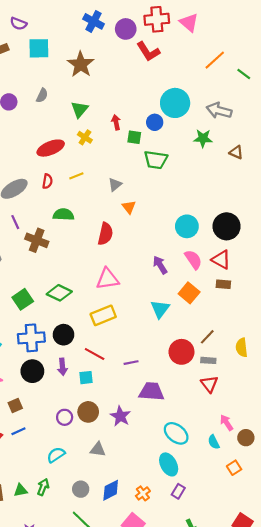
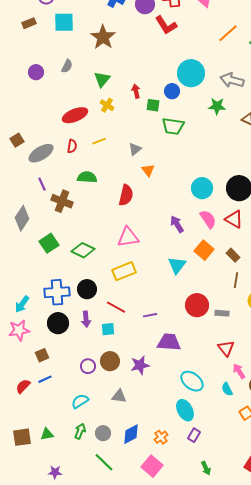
brown rectangle: (223, 284) -> (233, 255), moved, turned 40
green square: (23, 299) -> (49, 243), moved
brown line: (207, 337) -> (236, 280), moved, turned -35
red triangle: (209, 384) -> (226, 348), moved
purple star: (120, 416) -> (140, 365), turned 30
green arrow: (43, 487) -> (80, 431), moved

